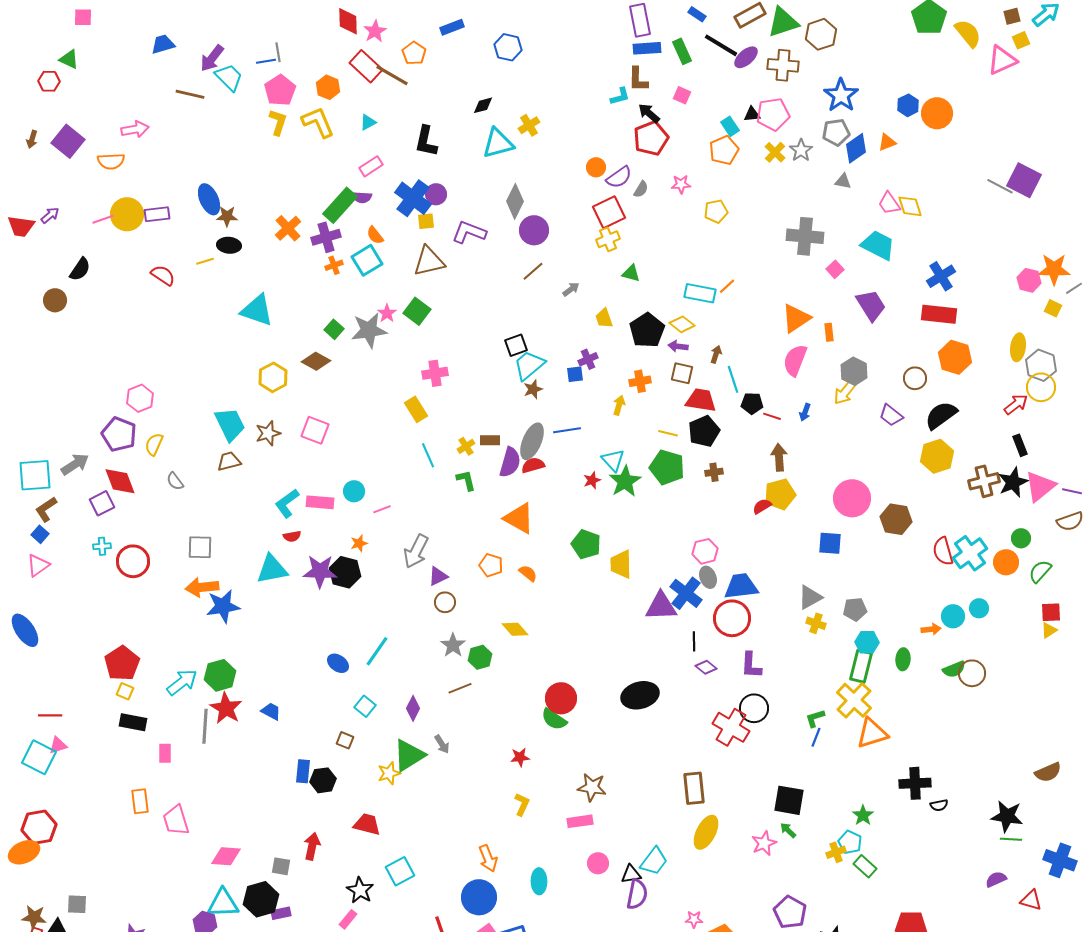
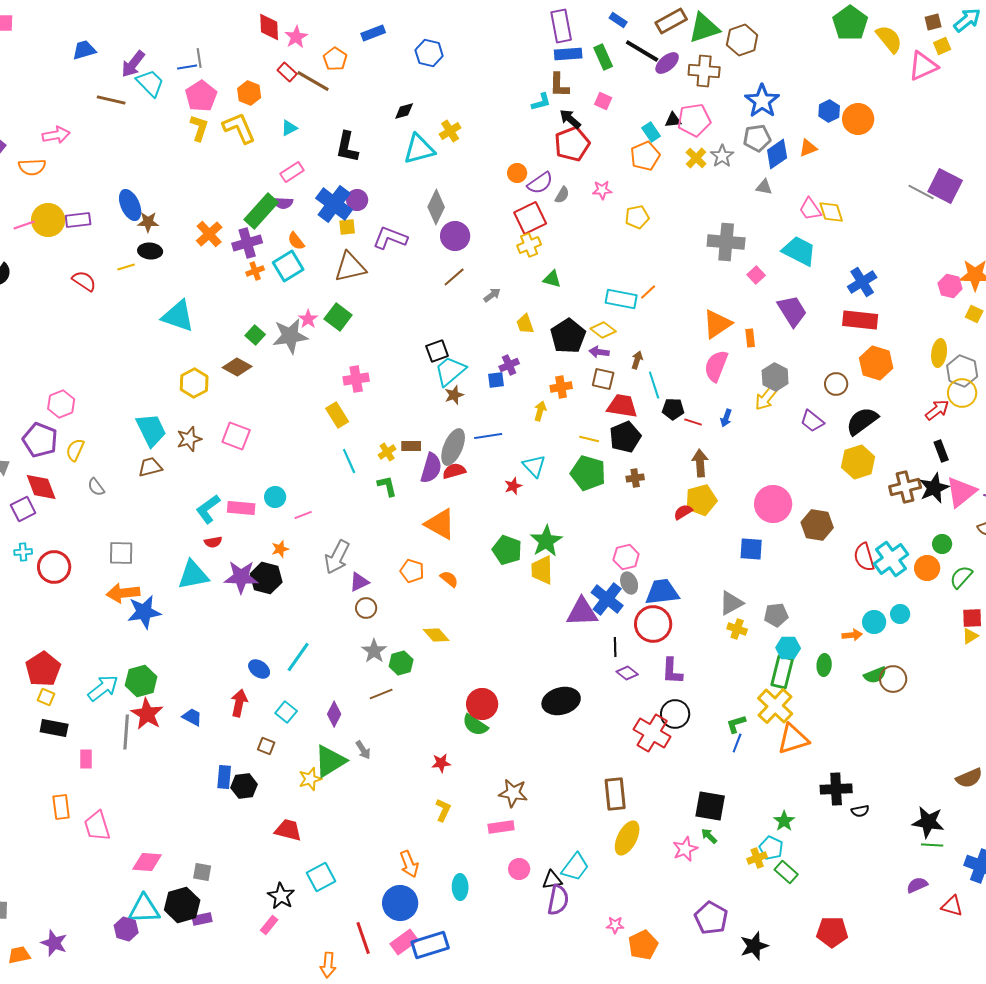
red rectangle: (366, 66) -> (287, 72), size x0.6
green star: (625, 481) -> (546, 541), moved
red arrow: (312, 846) -> (239, 703), moved

